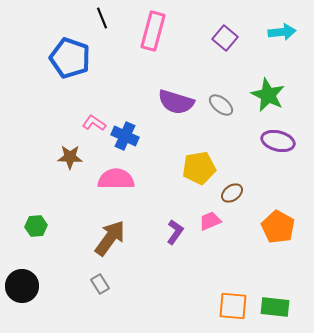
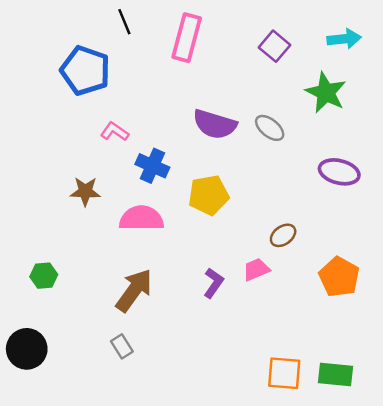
green star: (268, 95) -> (326, 93), moved
pink L-shape: (94, 123) -> (115, 132), moved
yellow pentagon: (199, 168) -> (209, 195), moved

